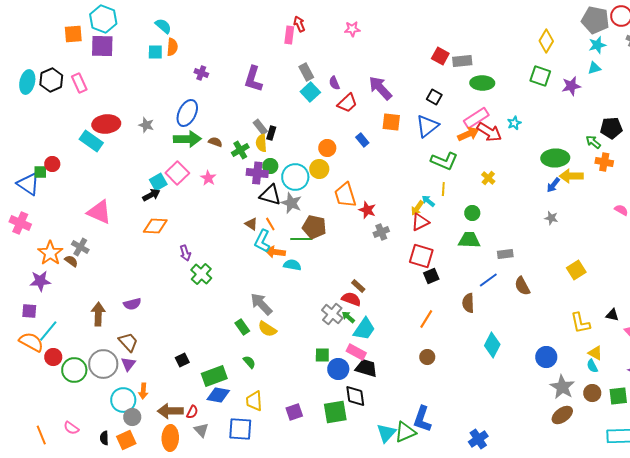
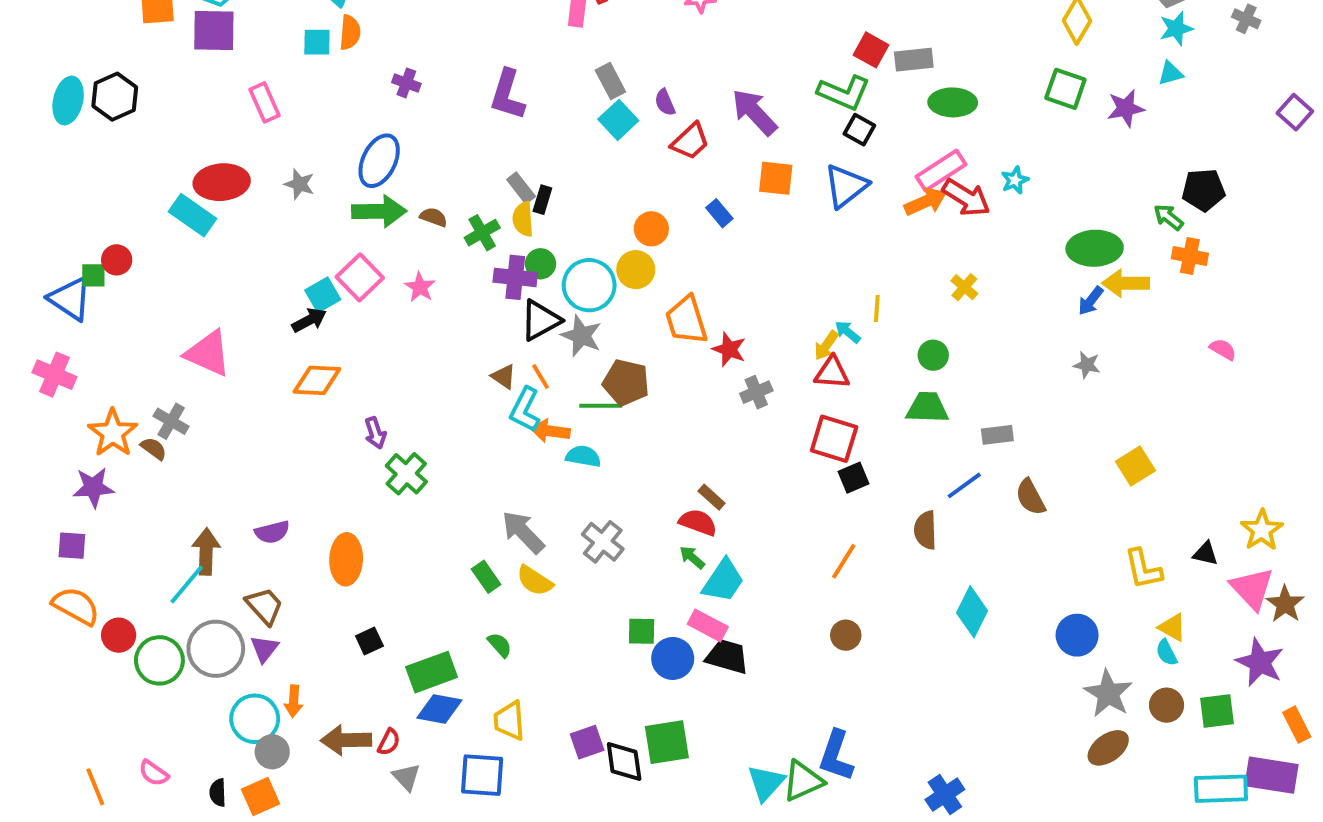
pink rectangle: (79, 83) -> (264, 102), moved
green L-shape: (444, 161) -> (844, 93), moved
black triangle: (270, 195) -> (540, 320), turned -45
red triangle: (420, 222) -> (832, 373), turned 30
gray cross: (332, 314) -> (603, 542), moved
cyan line: (48, 331) -> (187, 585), moved
black diamond: (355, 396) -> (624, 762), moved
orange ellipse: (170, 438) -> (346, 559), moved

